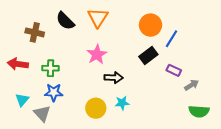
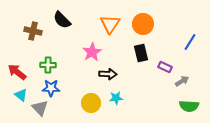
orange triangle: (98, 18) -> (110, 24), moved
blue line: (172, 39) -> (190, 42), moved
black rectangle: (148, 56) -> (141, 53), turned -66
red arrow: (18, 64) -> (17, 72), moved, turned 30
cyan triangle: (22, 100) -> (21, 95), turned -32

